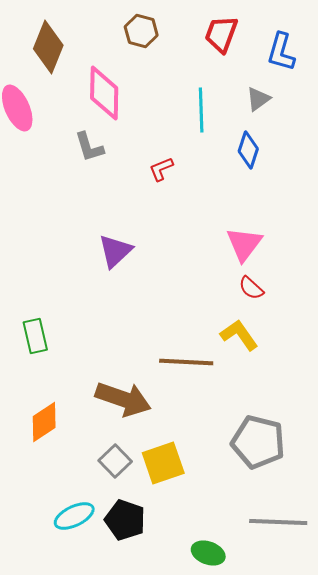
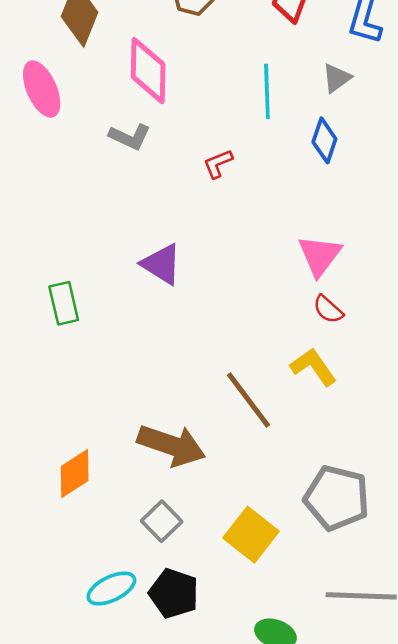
gray L-shape: (89, 147) -> (130, 137), turned -48
purple triangle: (115, 251) -> (162, 264), turned -45
green rectangle: (35, 336) -> (64, 303), moved
brown line: (186, 362) -> (249, 400), turned 50
yellow square: (163, 463) -> (251, 535), moved, turned -33

